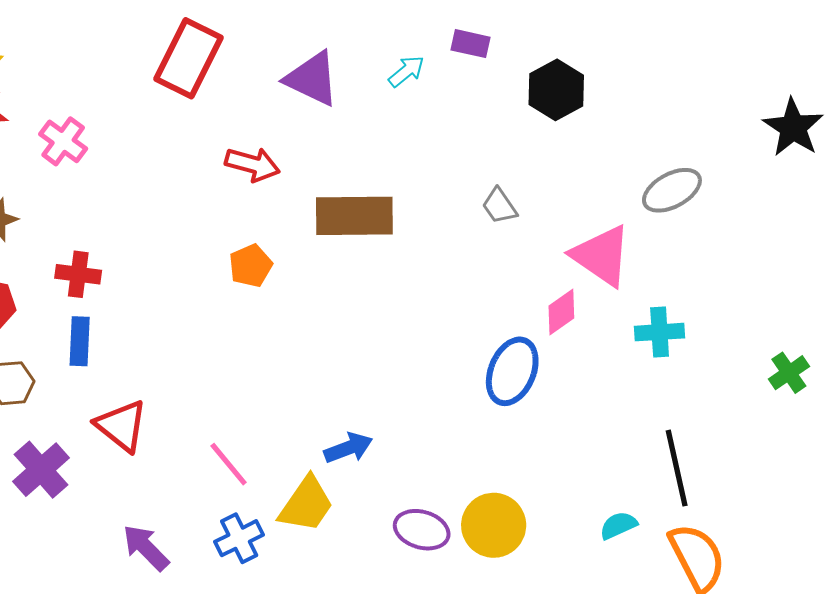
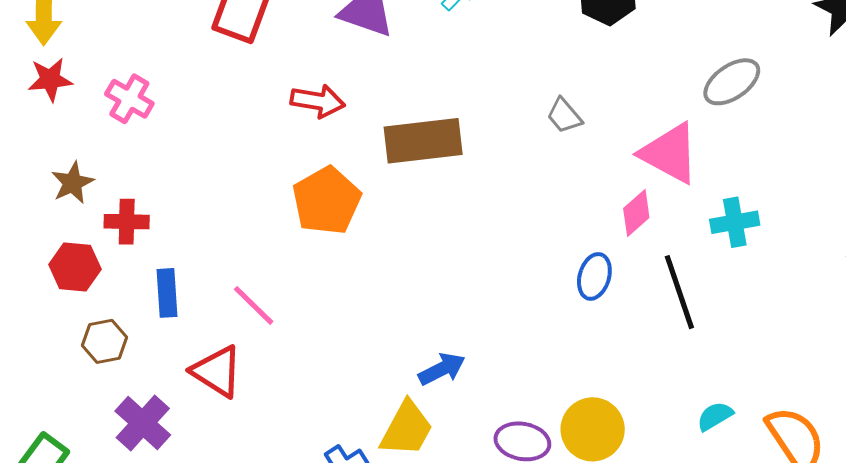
orange pentagon: (251, 266) -> (327, 201), size x1.6
red cross: (78, 274) -> (127, 222), moved
blue ellipse: (512, 371) -> (594, 276), size x0.7
pink line: (229, 464) -> (254, 305), moved
black line: (677, 468) -> (679, 292), moved

